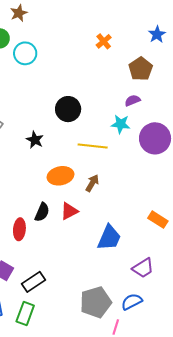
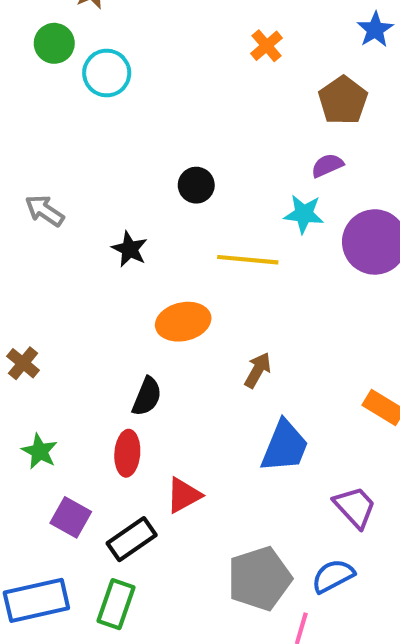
black circle: (68, 109) -> (196, 185), size x0.7
brown arrow: (92, 183) -> (258, 370), moved
red triangle: (69, 211) -> (184, 495), moved
red ellipse: (19, 229) -> (127, 453), moved
purple trapezoid: (143, 268) -> (355, 507), turned -100

